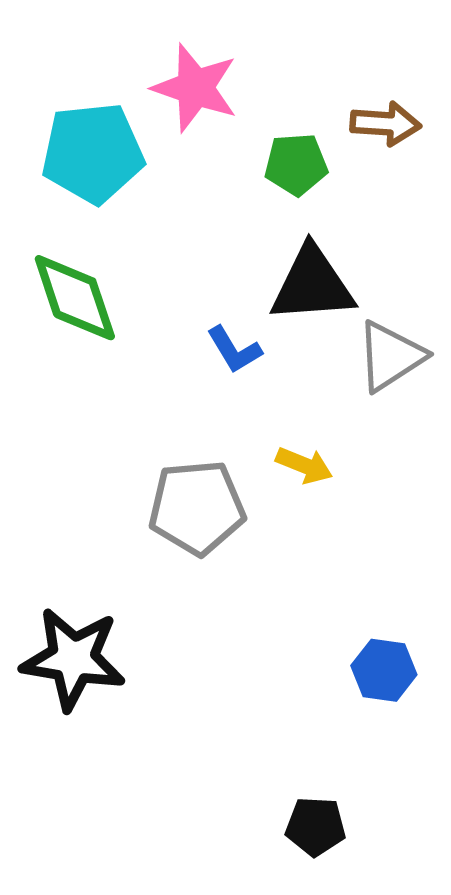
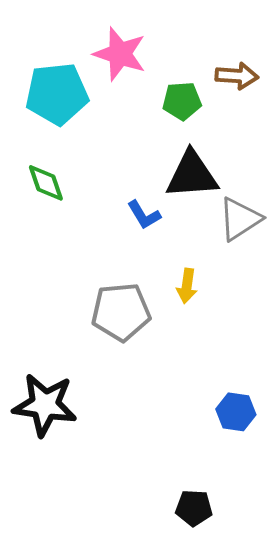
green diamond: (75, 298) -> (46, 183), size x0.7
yellow arrow: (304, 465) -> (187, 286), turned 76

